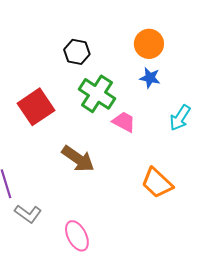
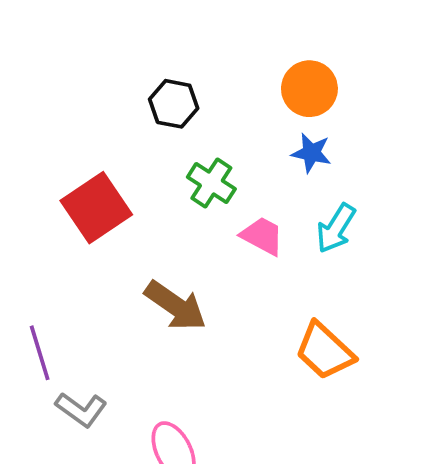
green cross: (97, 94) -> (211, 183), size x0.7
cyan arrow: (180, 118) -> (336, 228), moved

